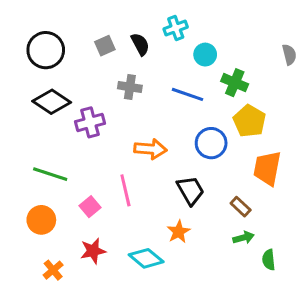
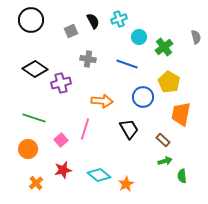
black semicircle: (140, 44) -> (93, 21), moved
black circle: (46, 50) -> (31, 20), moved
green cross: (235, 83) -> (164, 47), moved, turned 30
pink line: (125, 190) -> (85, 129), turned 30
orange star: (179, 232) -> (126, 184), moved

